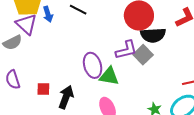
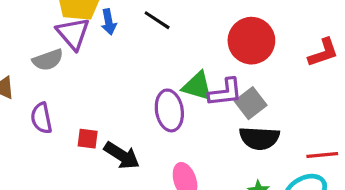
black semicircle: (153, 35) -> (259, 138), moved
green triangle: (109, 76) -> (197, 86), moved
black arrow: (66, 97) -> (122, 155), turned 95

